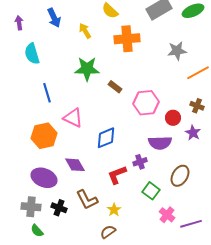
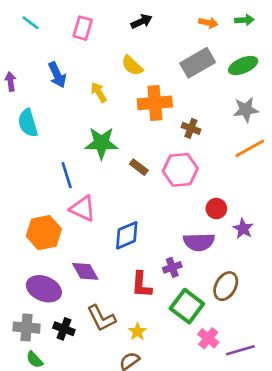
gray star: (177, 51) -> (246, 110), moved
blue line: (47, 93) -> (67, 175), moved
pink hexagon: (146, 103) -> (180, 170), moved
brown cross: (197, 106) -> (191, 128), moved
red L-shape: (117, 175) -> (141, 285), turned -65
green square: (151, 191) -> (187, 306), size x1.4

